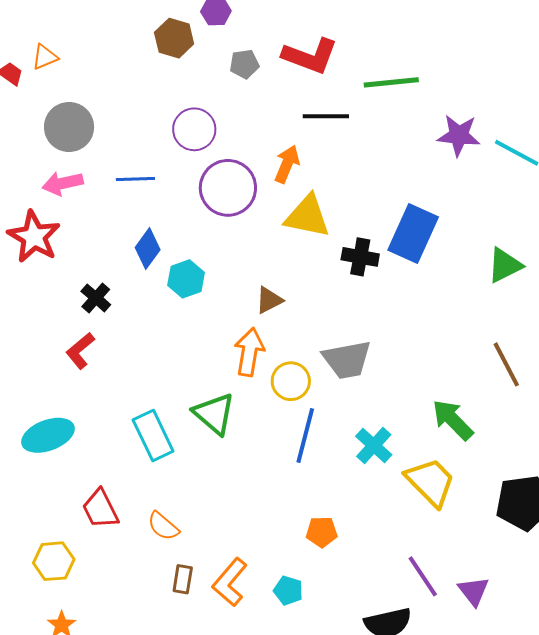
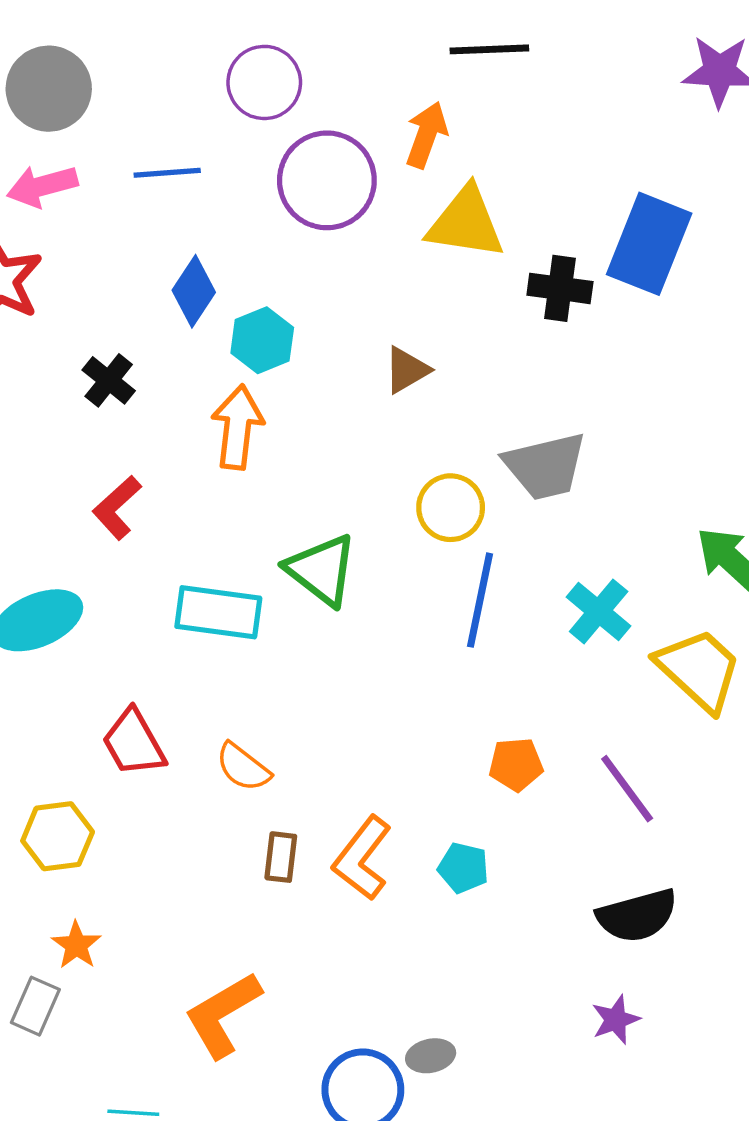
red L-shape: (80, 351) -> (117, 508), moved
orange arrow: (249, 352) -> (237, 427), moved
cyan rectangle: (153, 436) -> (218, 612), turned -54
purple line: (423, 576) -> (627, 789), moved

